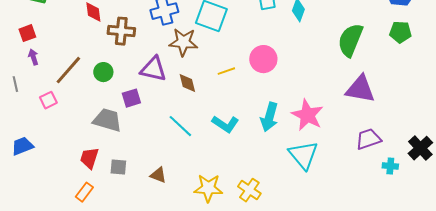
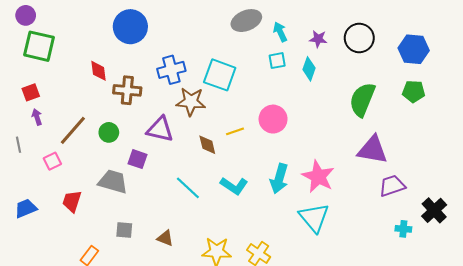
brown diamond: (187, 83) -> (207, 145), moved
purple square: (131, 98) -> (138, 159), turned 36
purple trapezoid: (368, 139) -> (392, 186), moved
red trapezoid: (89, 158) -> (72, 201), moved

